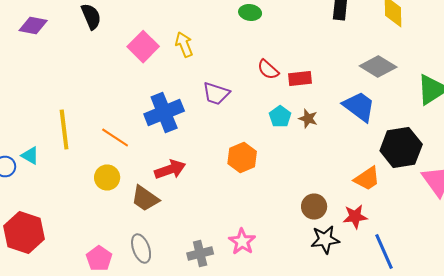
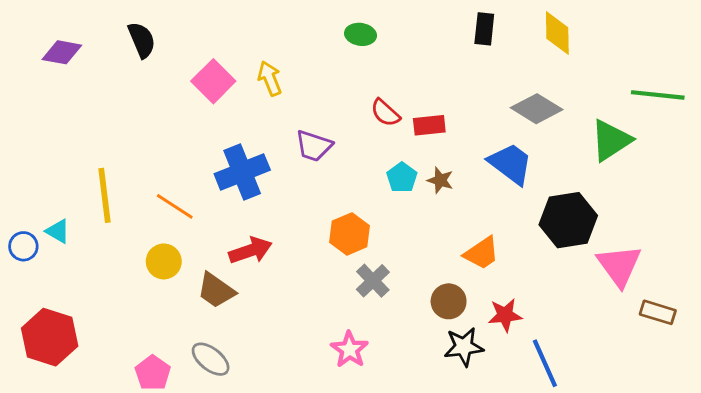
orange trapezoid: (367, 178) -> (482, 253), moved
gray ellipse: (141, 248) -> (211, 359), turned -32
gray cross: (200, 254) -> (373, 281), moved, turned -30

